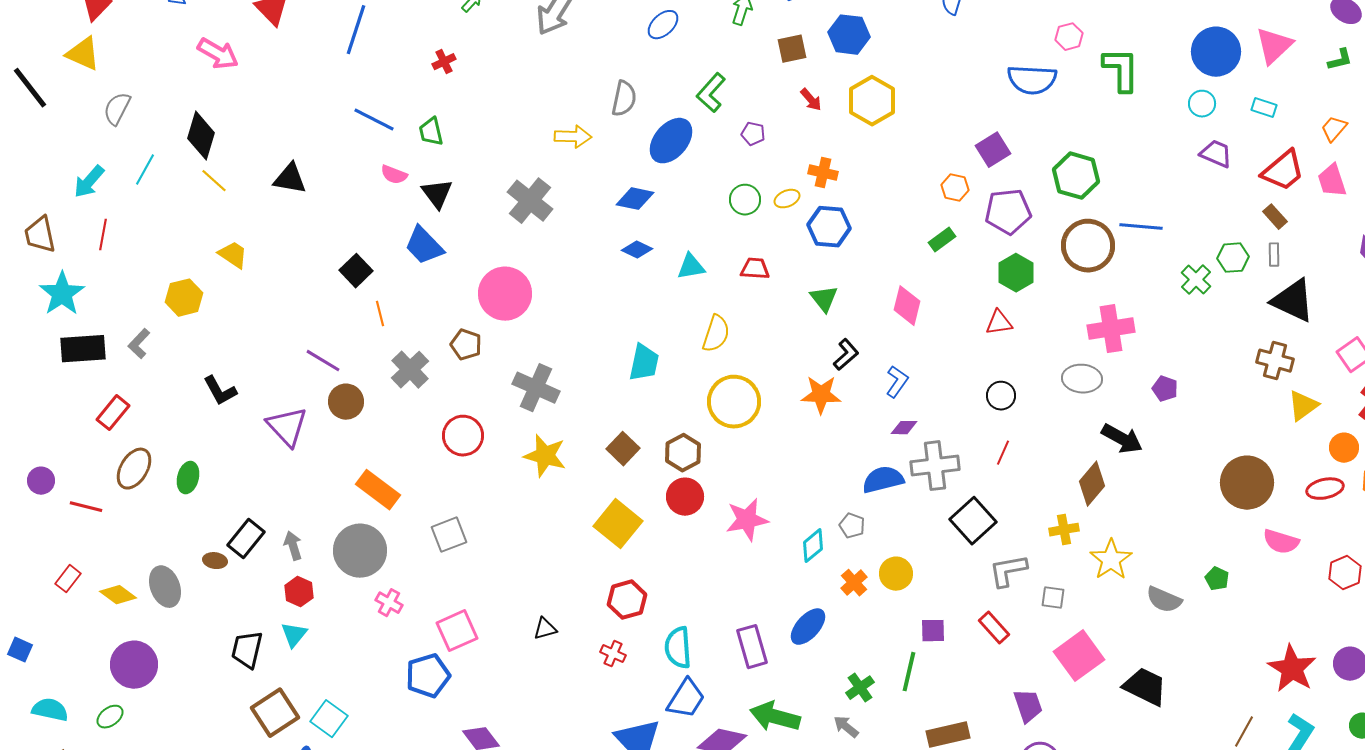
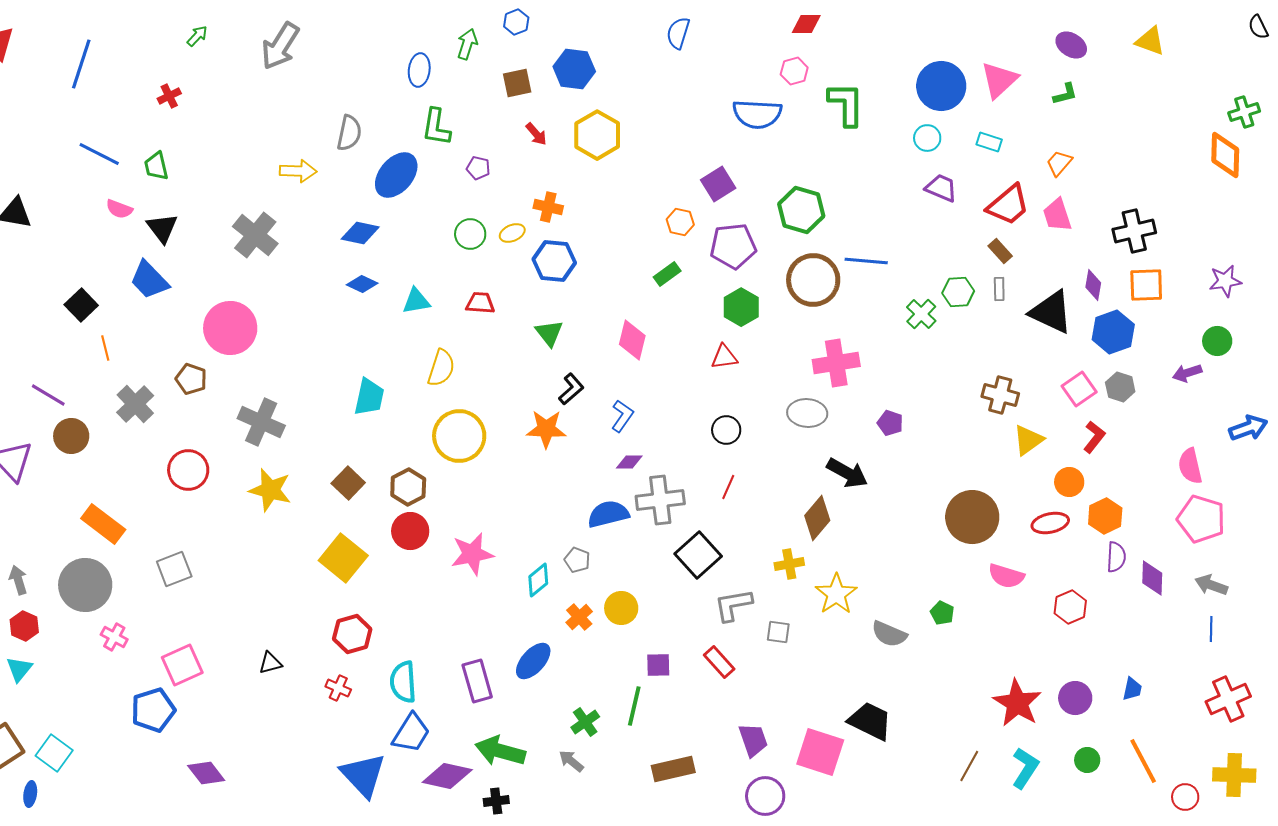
blue ellipse: (663, 25) -> (419, 70), moved, turned -40
green L-shape: (711, 93) -> (436, 127), turned -33
black triangle: (1293, 301) -> (1051, 312), moved
pink square: (1079, 656) -> (820, 752), moved, turned -36

